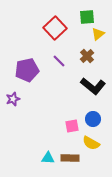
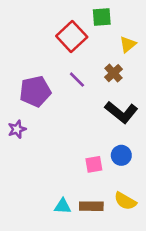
green square: (87, 17) -> (102, 17), moved
yellow semicircle: (91, 143) -> (125, 201), moved

